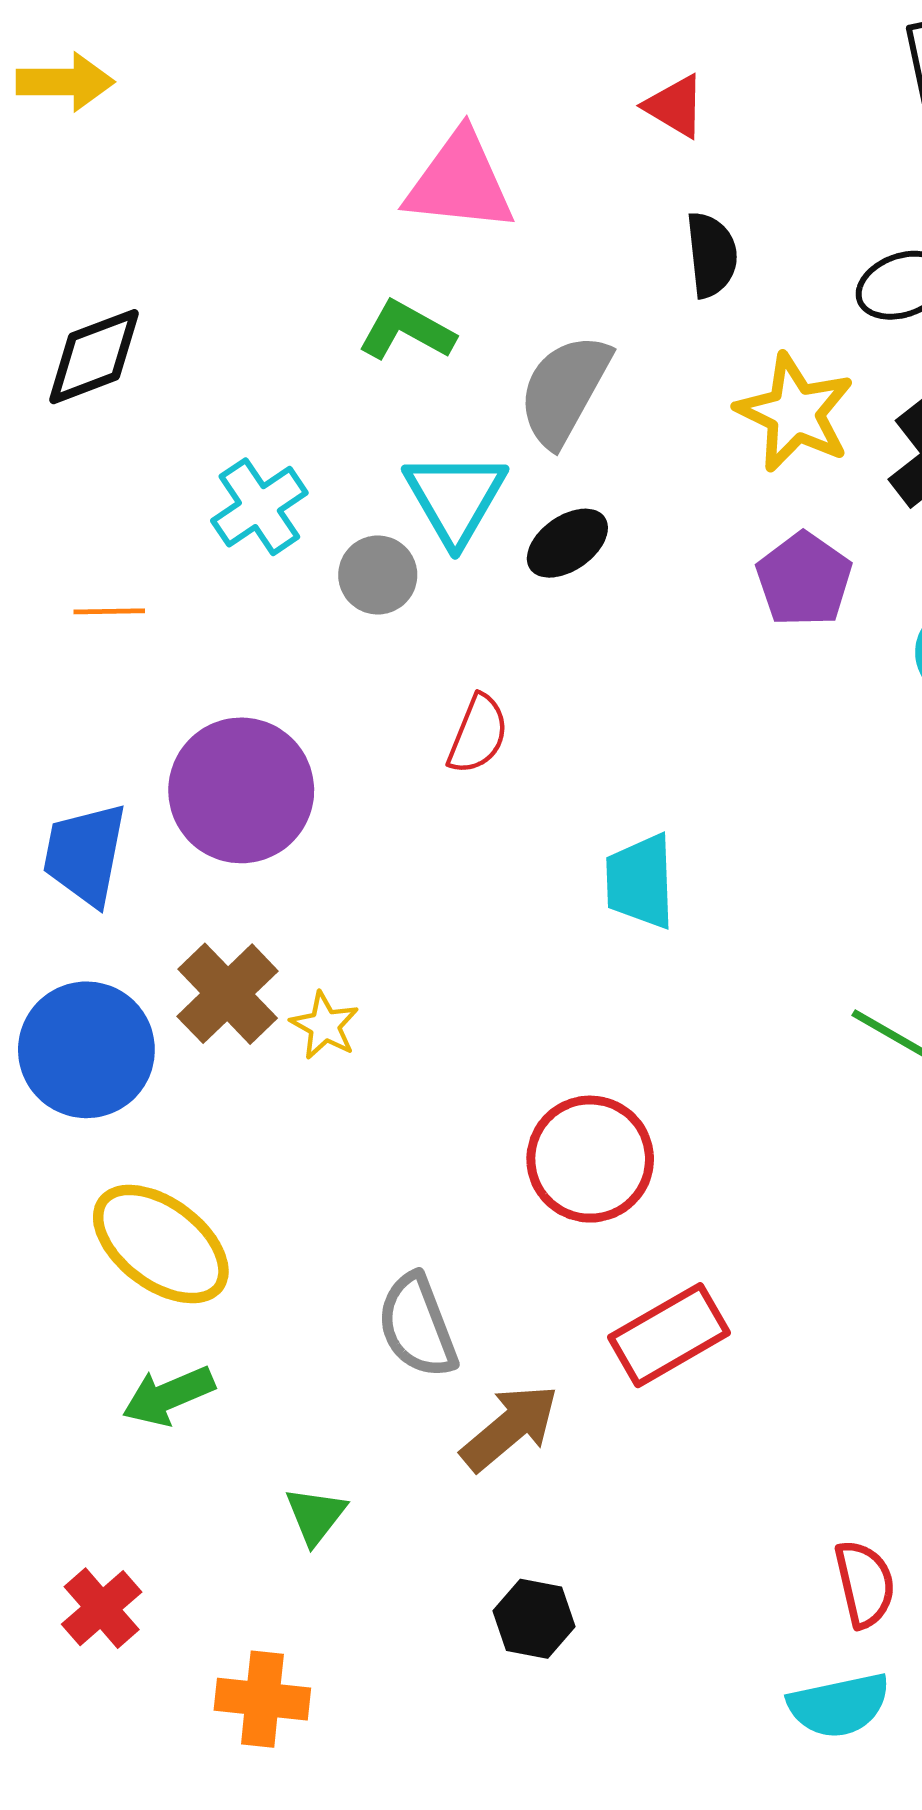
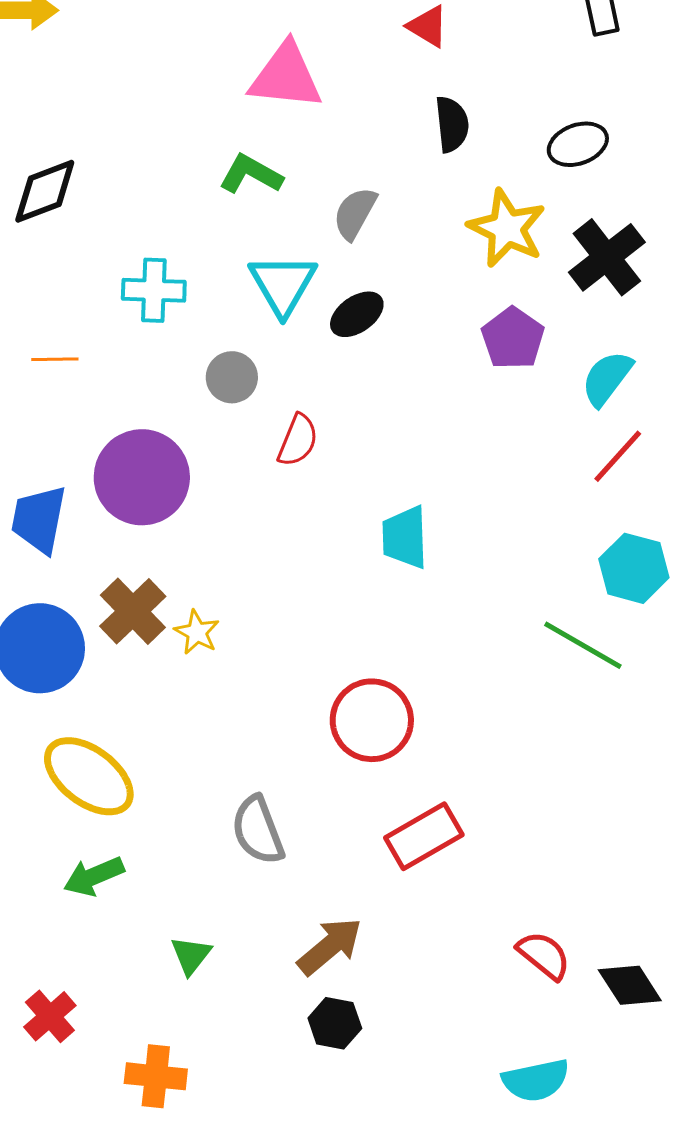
gray semicircle: (564, 390) -> (355, 213), size x0.7
cyan cross: (259, 507) -> (154, 290), turned 36
gray circle: (378, 575) -> (232, 377), moved
brown arrow: (510, 1428) -> (330, 946), moved
red semicircle: (865, 1584) -> (544, 955), moved, turned -38

